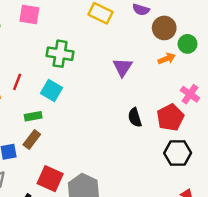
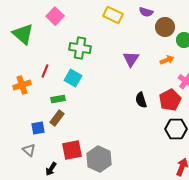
pink square: (29, 14) -> (55, 16), turned 36
orange arrow: (167, 59) -> (167, 60), moved
red square: (50, 179) -> (72, 150), turned -35

